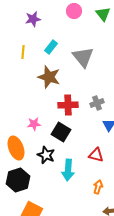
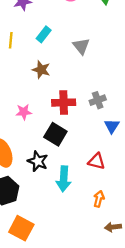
gray triangle: (83, 57) -> (81, 46), size x0.7
brown star: (49, 77) -> (41, 70), size x0.7
pink star: (34, 124) -> (24, 112), moved

